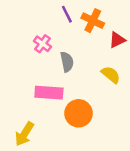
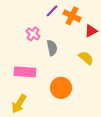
purple line: (67, 14) -> (52, 11), turned 72
pink rectangle: (49, 93) -> (25, 72), moved

